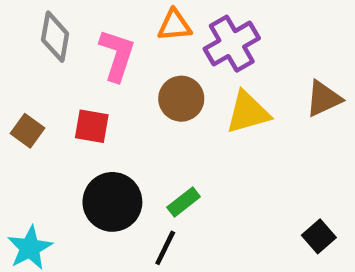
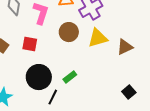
brown triangle: (324, 99) -> (125, 47), moved
black line: (165, 248) -> (53, 97), moved

